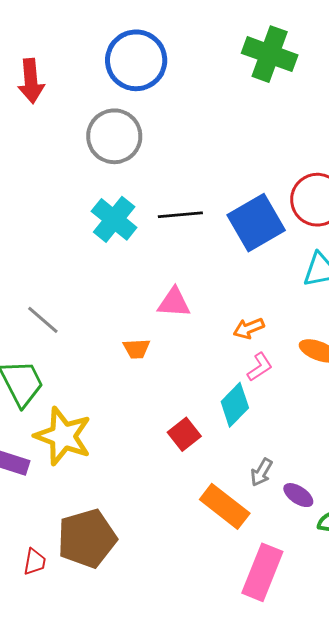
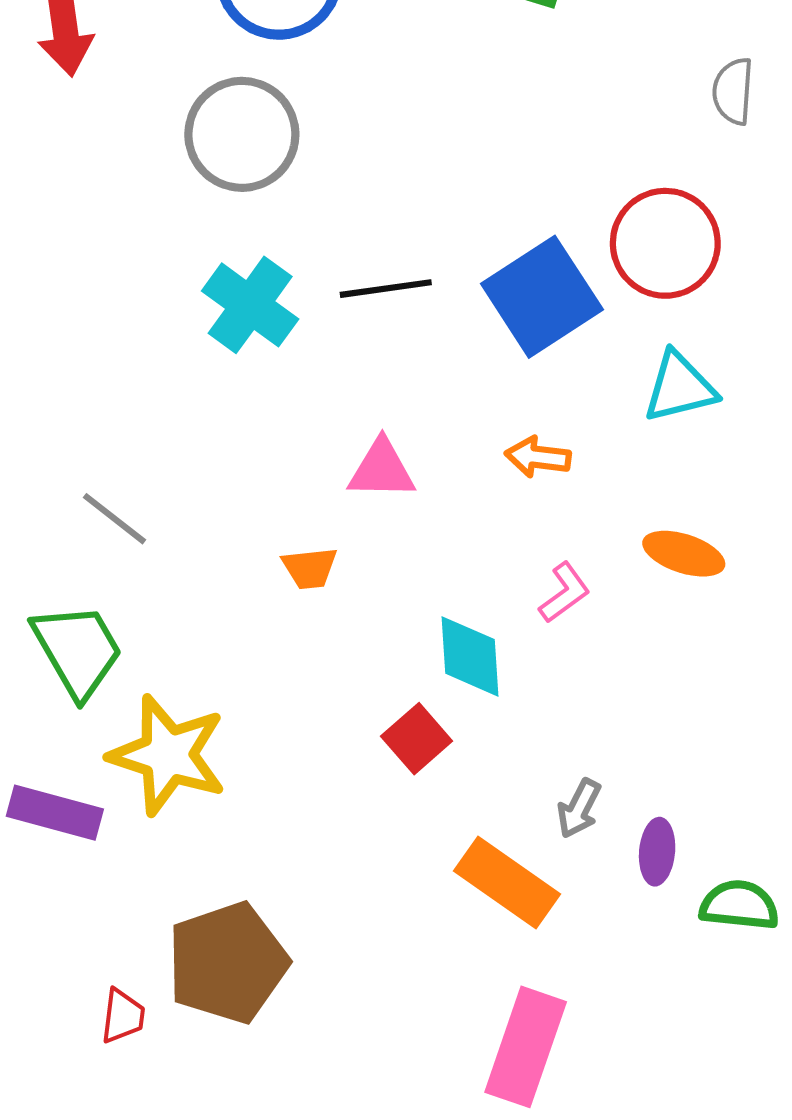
orange arrow: (249, 328) -> (538, 457), moved, turned 32
cyan diamond: (235, 405) -> (470, 656), moved, turned -45
purple ellipse: (298, 495) -> (657, 852), turned 64
pink rectangle: (262, 572) -> (526, 1047), moved

